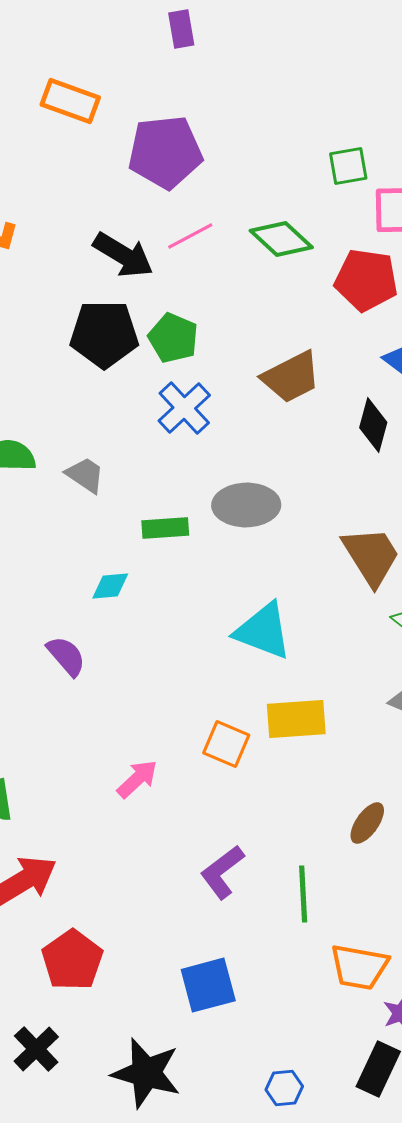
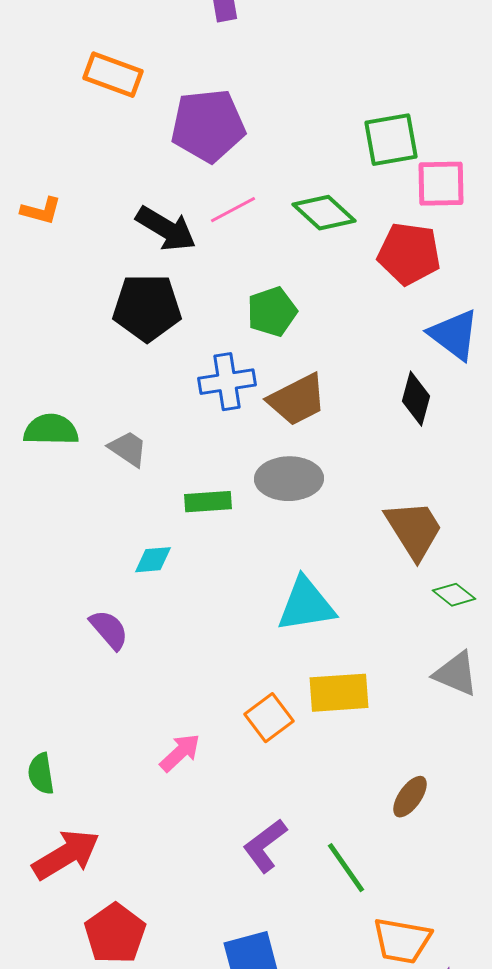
green square: (348, 166) -> (391, 140), size x1.4
green pentagon: (173, 338) -> (272, 312), moved, turned 30
brown trapezoid: (291, 377) -> (297, 400), moved
blue cross: (184, 408) -> (227, 382), turned 34
cyan triangle: (263, 631) -> (306, 605), turned -30
orange square: (226, 744) -> (269, 718), turned 30
green line: (303, 894) -> (346, 868), turned -32

